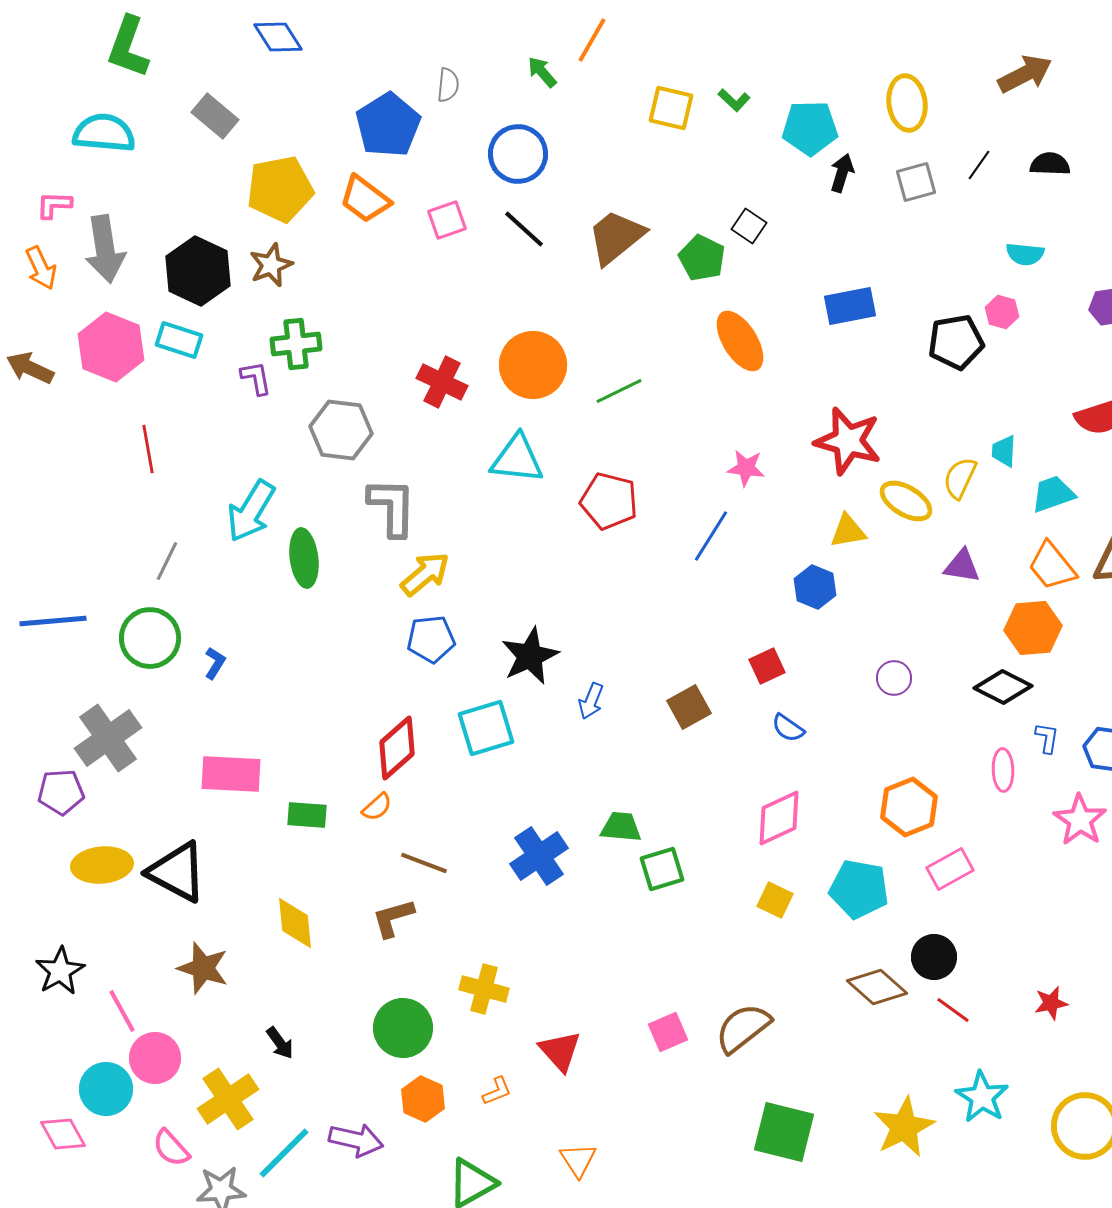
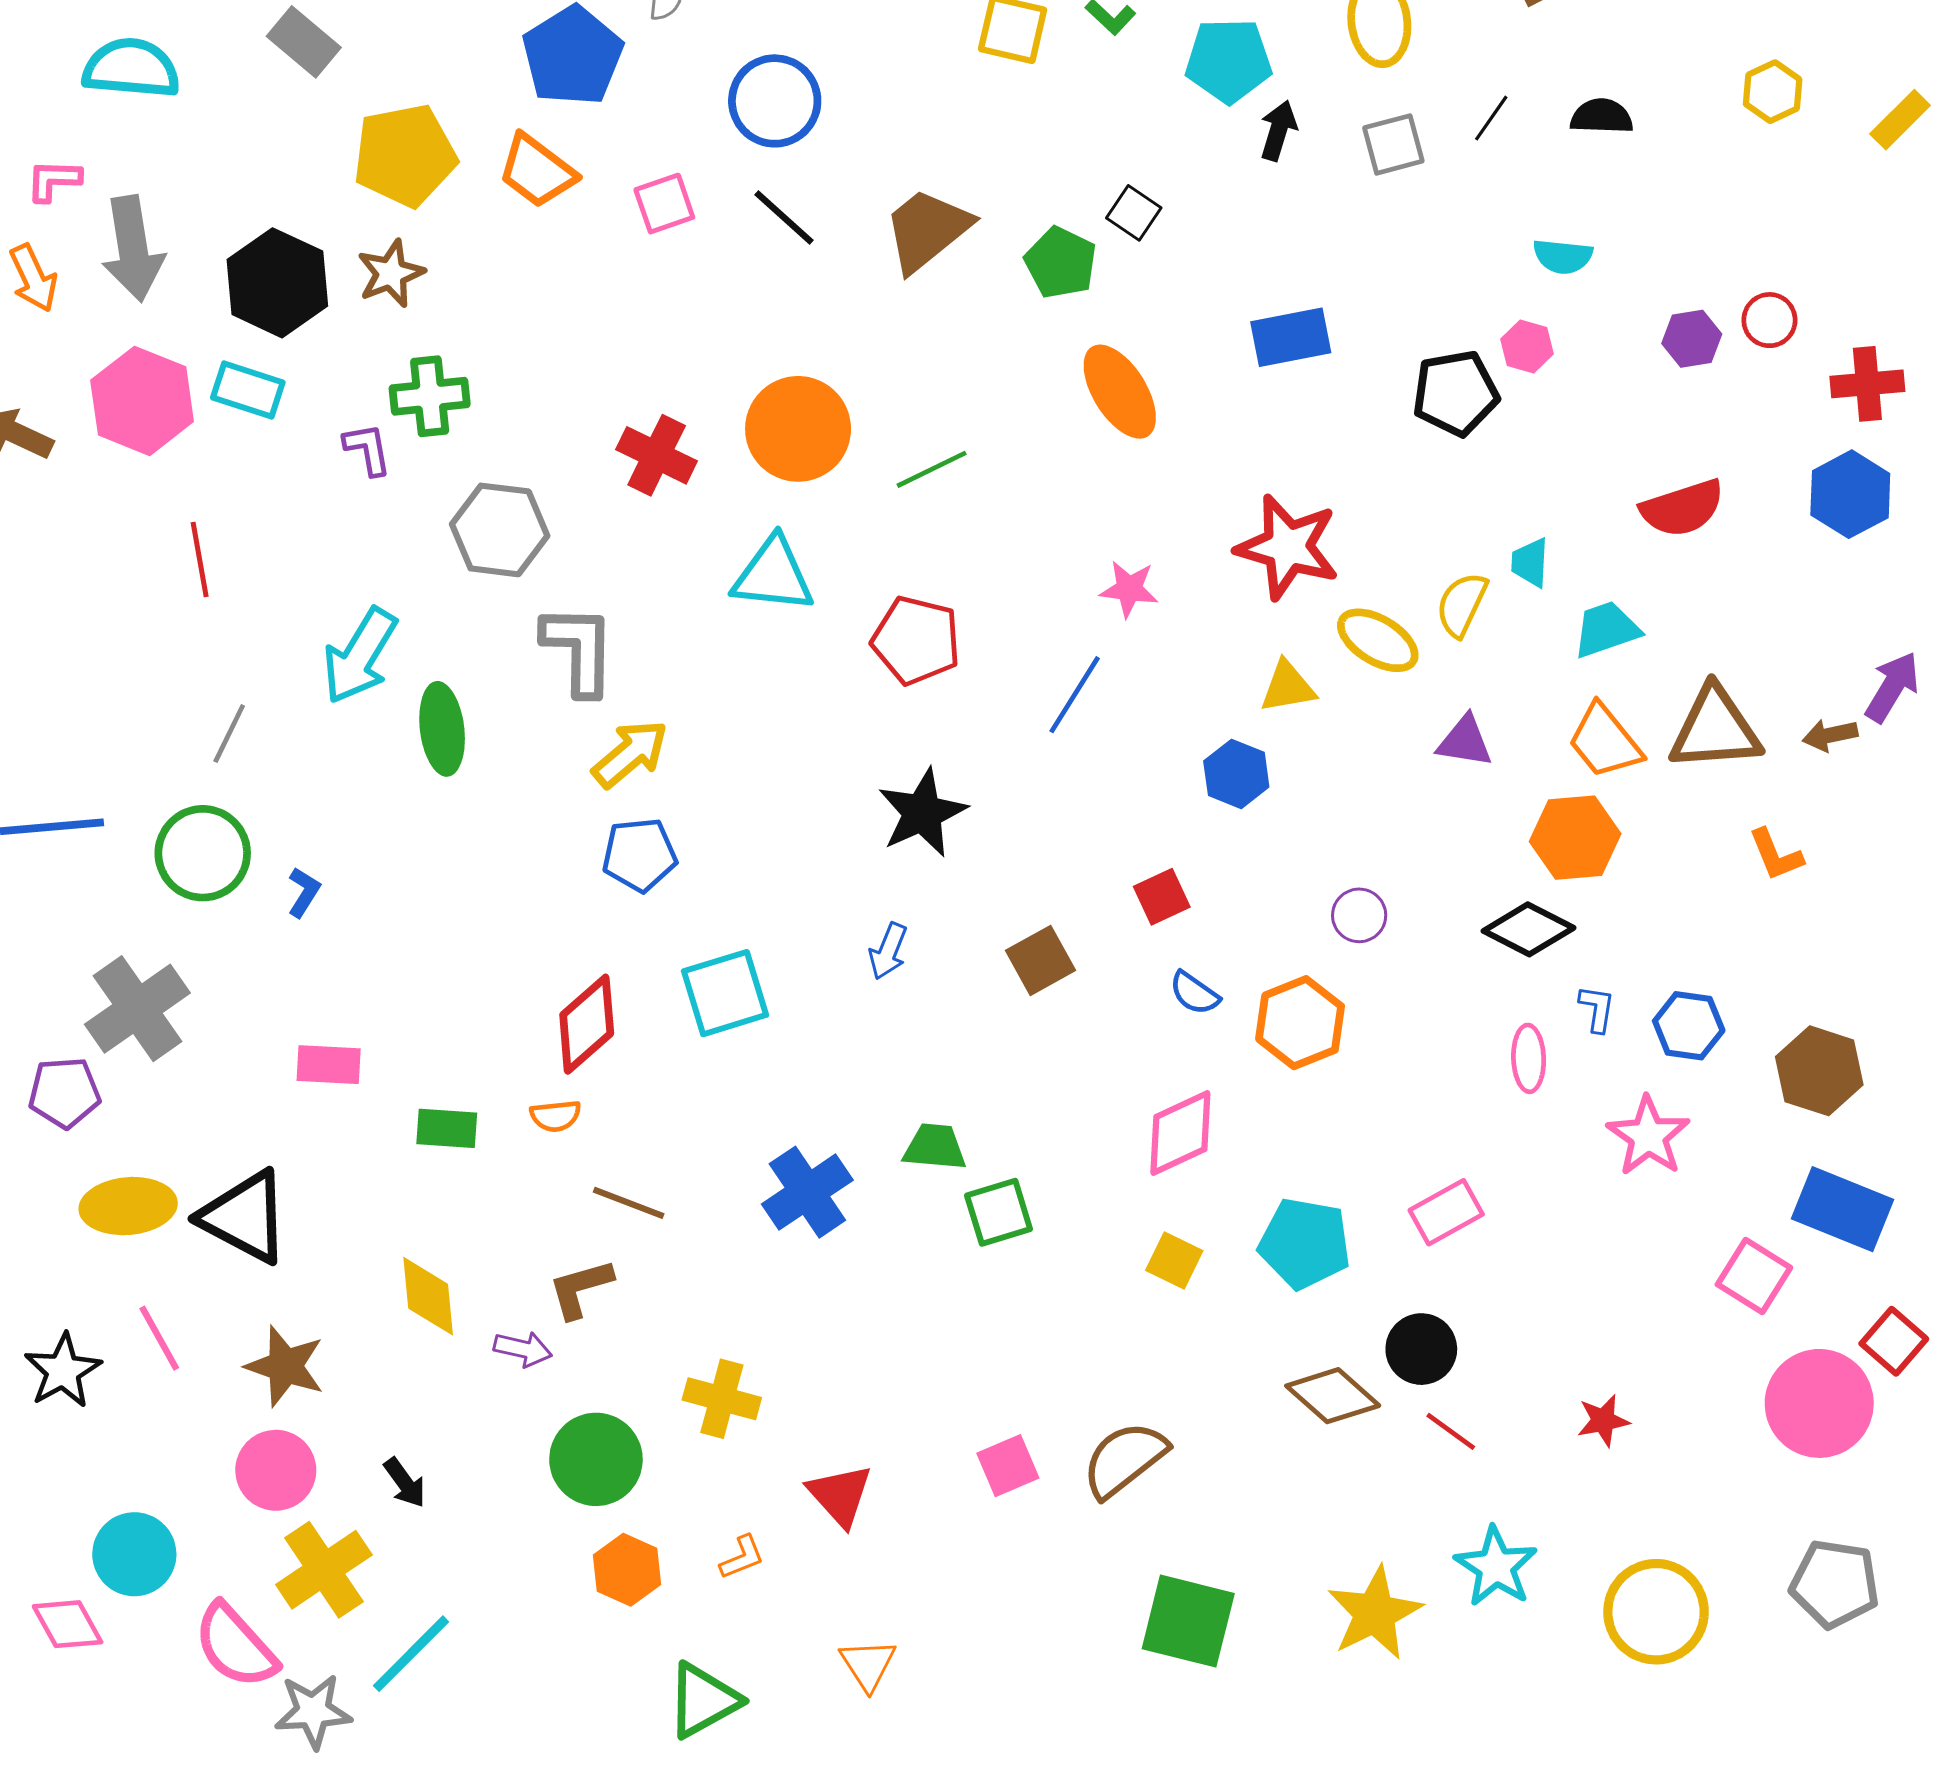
black star: (530, 656) -> (922, 813), moved
pink rectangle: (231, 774) -> (329, 1065), size x0.7
orange semicircle: (377, 807) -> (556, 1116), turned 36
orange hexagon: (909, 807) -> (1300, 1023), moved
pink line: (122, 1011) -> (159, 1338), moved
pink circle: (155, 1058) -> (276, 1470), moved
purple arrow: (356, 1140) -> (523, 1349), moved, size x0.7
pink semicircle: (171, 1148) -> (235, 1646), size x1.5

